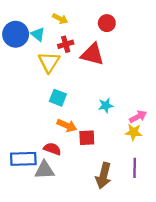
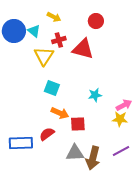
red semicircle: (52, 149) -> (47, 134), turned -56
purple line: (135, 168) -> (121, 151), turned 60
gray triangle: (45, 170) -> (75, 153), moved

